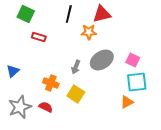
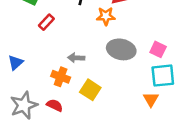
red rectangle: (39, 37) -> (46, 22), turned -64
gray ellipse: (102, 60) -> (121, 49), turned 45
gray arrow: (76, 67) -> (76, 58), moved, turned 72
orange triangle: (127, 102) -> (151, 99), turned -32

